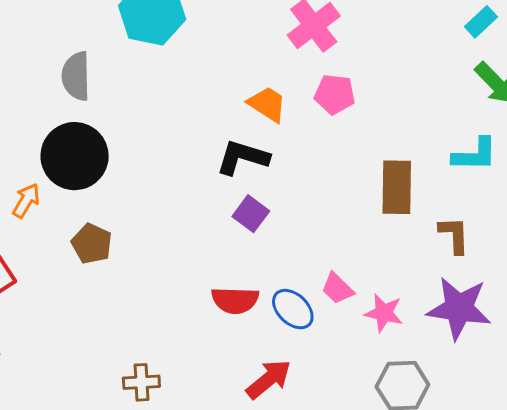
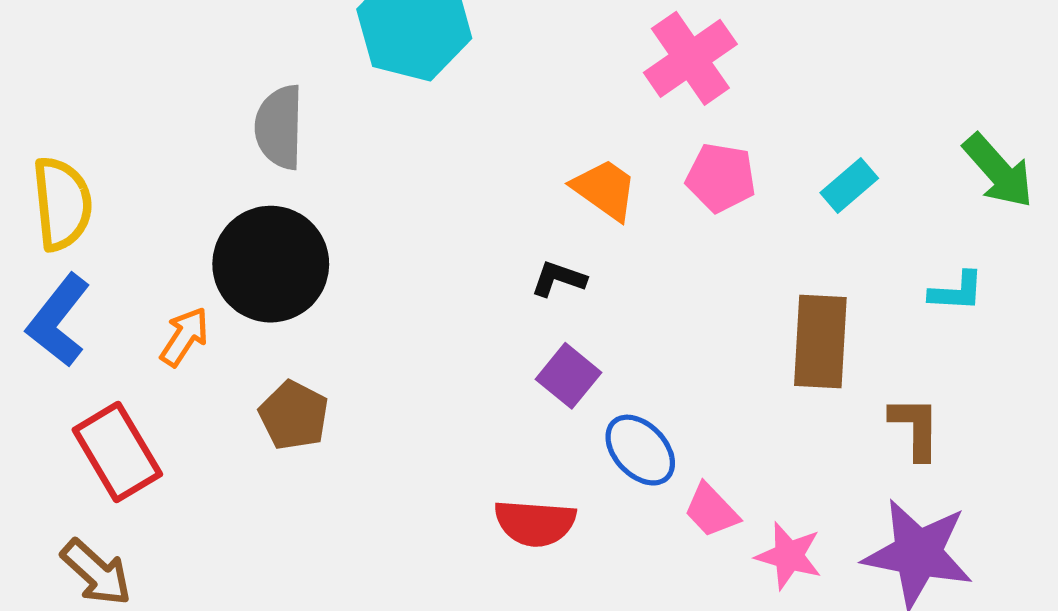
cyan rectangle: (481, 22) -> (849, 185), moved
cyan L-shape: (475, 155) -> (956, 292), size x0.7
black L-shape: (243, 157) -> (559, 279), size x0.6
blue ellipse: (293, 309) -> (640, 450), moved

